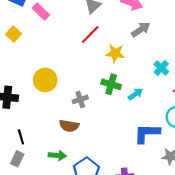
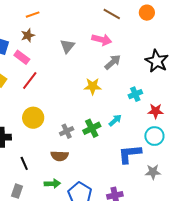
red line: (90, 34) -> (30, 81), moved
cyan cross: (161, 68) -> (135, 94), turned 32
green cross: (111, 84) -> (92, 128), moved, turned -36
black line: (21, 137) -> (24, 163), moved

